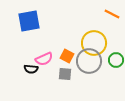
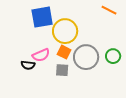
blue square: (29, 21) -> (42, 17), moved
yellow circle: (94, 43) -> (65, 31), moved

